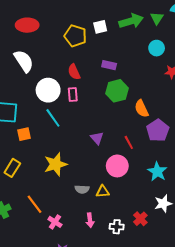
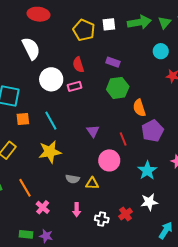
pink rectangle: (73, 95) -> (74, 86), turned 72
cyan line: (53, 118) -> (51, 121), moved

